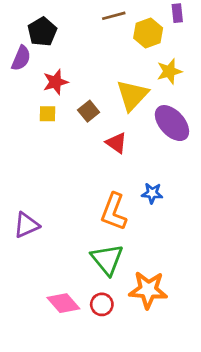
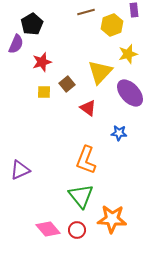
yellow square: (48, 114) -> (44, 92), moved
blue star: (152, 193) -> (119, 133), moved

